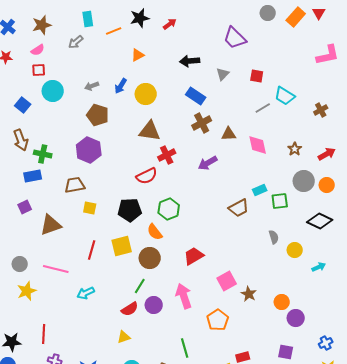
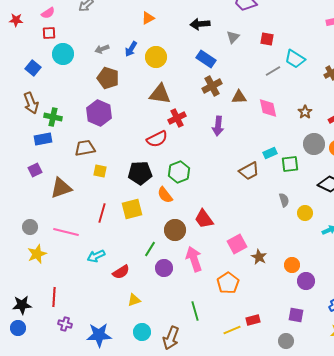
purple arrow: (208, 163) -> (218, 126), turned -54
red trapezoid: (194, 256) -> (204, 219), turned -95
brown circle: (150, 258) -> (175, 230), moved
red semicircle: (130, 309) -> (121, 272), moved

